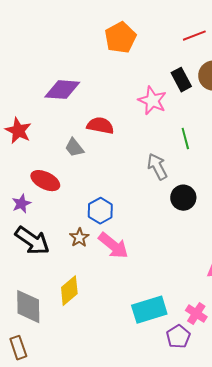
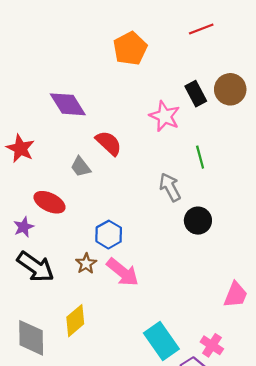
red line: (194, 36) -> (201, 29), moved
purple diamond: (62, 90) -> (68, 104), turned 54
red semicircle: (100, 126) -> (109, 143), turned 32
cyan rectangle: (149, 310) -> (161, 341), turned 72

